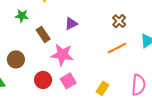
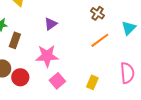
brown rectangle: (43, 34) -> (15, 40), moved, turned 63
red circle: (43, 80) -> (20, 77), moved

